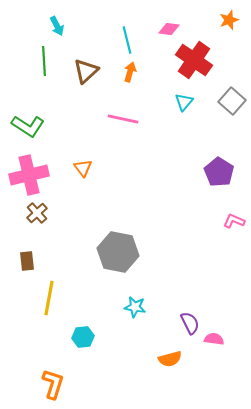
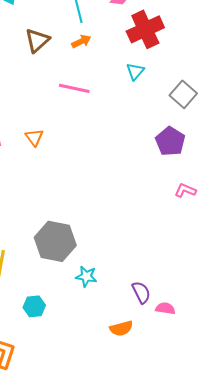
red cross: (194, 60) -> (145, 29), turned 30
orange arrow: (130, 72) -> (81, 41), turned 48
gray square: (232, 101) -> (183, 94), moved
gray hexagon: (118, 252) -> (55, 241), moved

